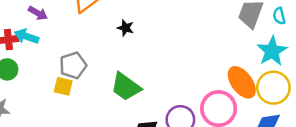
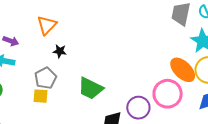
black star: (126, 28) -> (60, 51), moved

